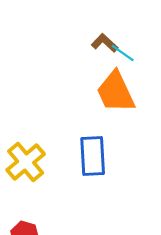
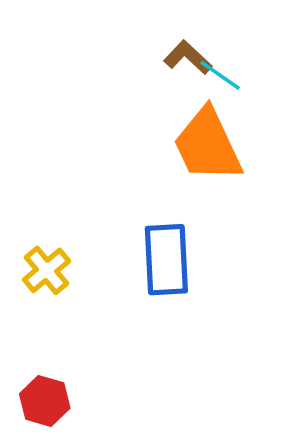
yellow cross: (26, 162) -> (47, 270), size x0.7

